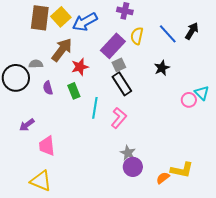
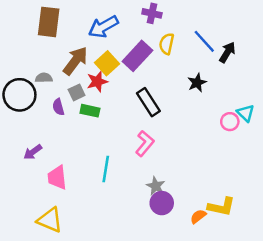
yellow square: (61, 17) -> (107, 63), moved
black arrow: (192, 31) -> (227, 52), moved
gray square: (119, 65) -> (77, 92), moved
green rectangle: (74, 91) -> (90, 111), turned -56
cyan line: (95, 108) -> (106, 169), moved

